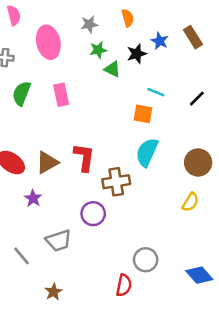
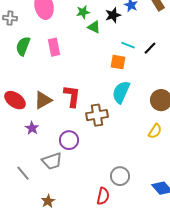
black line: (197, 99) -> (150, 48), moved
purple circle: (93, 214) -> (69, 140), moved

